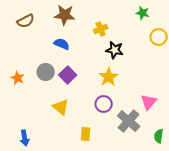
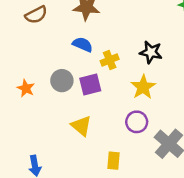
yellow cross: (101, 29) -> (110, 60), moved
purple square: (68, 75) -> (90, 84), turned 30

